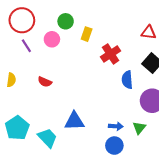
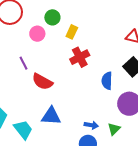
purple line: (26, 46) -> (23, 63), moved
red cross: (111, 54) -> (80, 57), moved
red semicircle: (45, 82) -> (42, 82), moved, size x1.5

